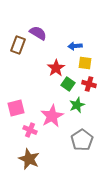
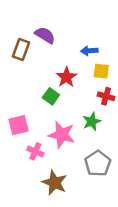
green square: (68, 84) -> (51, 96), moved
pink star: (52, 116) -> (62, 135), turned -30
brown star: (29, 159) -> (55, 183), moved

